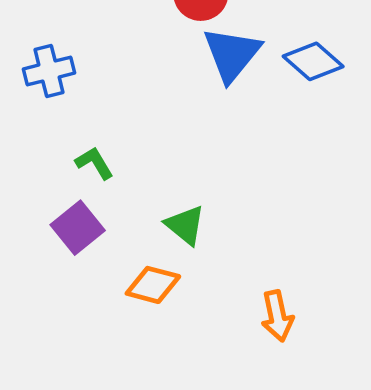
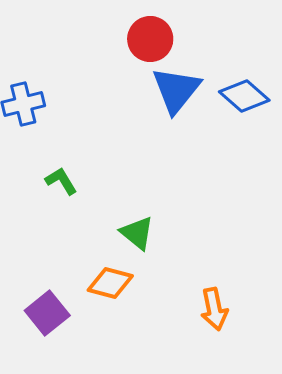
purple square: (78, 228) -> (47, 313), moved

